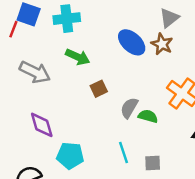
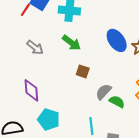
gray arrow: (35, 72) -> (35, 47), size x0.7
brown square: (99, 89) -> (83, 71), turned 32

